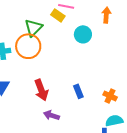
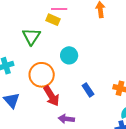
cyan circle: (83, 34) -> (69, 55), moved
orange circle: (28, 46) -> (42, 75), moved

